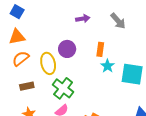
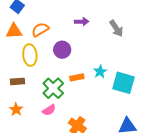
orange rectangle: (100, 49) -> (77, 77), moved, turned 64
orange semicircle: (21, 59) -> (40, 30), moved
yellow ellipse: (48, 63) -> (30, 55), moved

